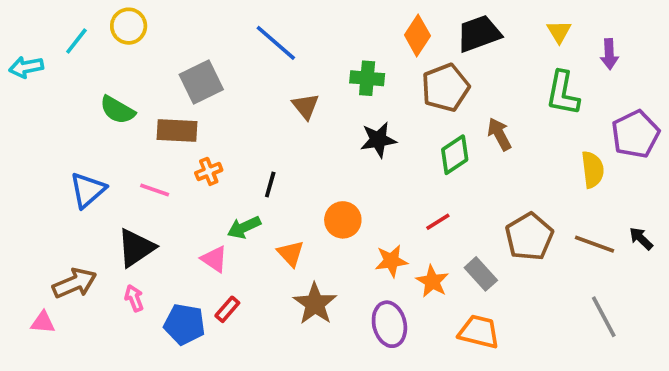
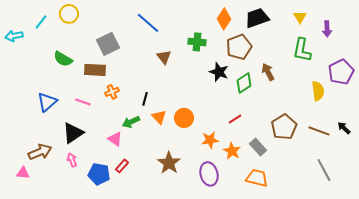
black star: (378, 140) -> (219, 72), moved, turned 30
orange triangle: (291, 253) -> (159, 117), moved

